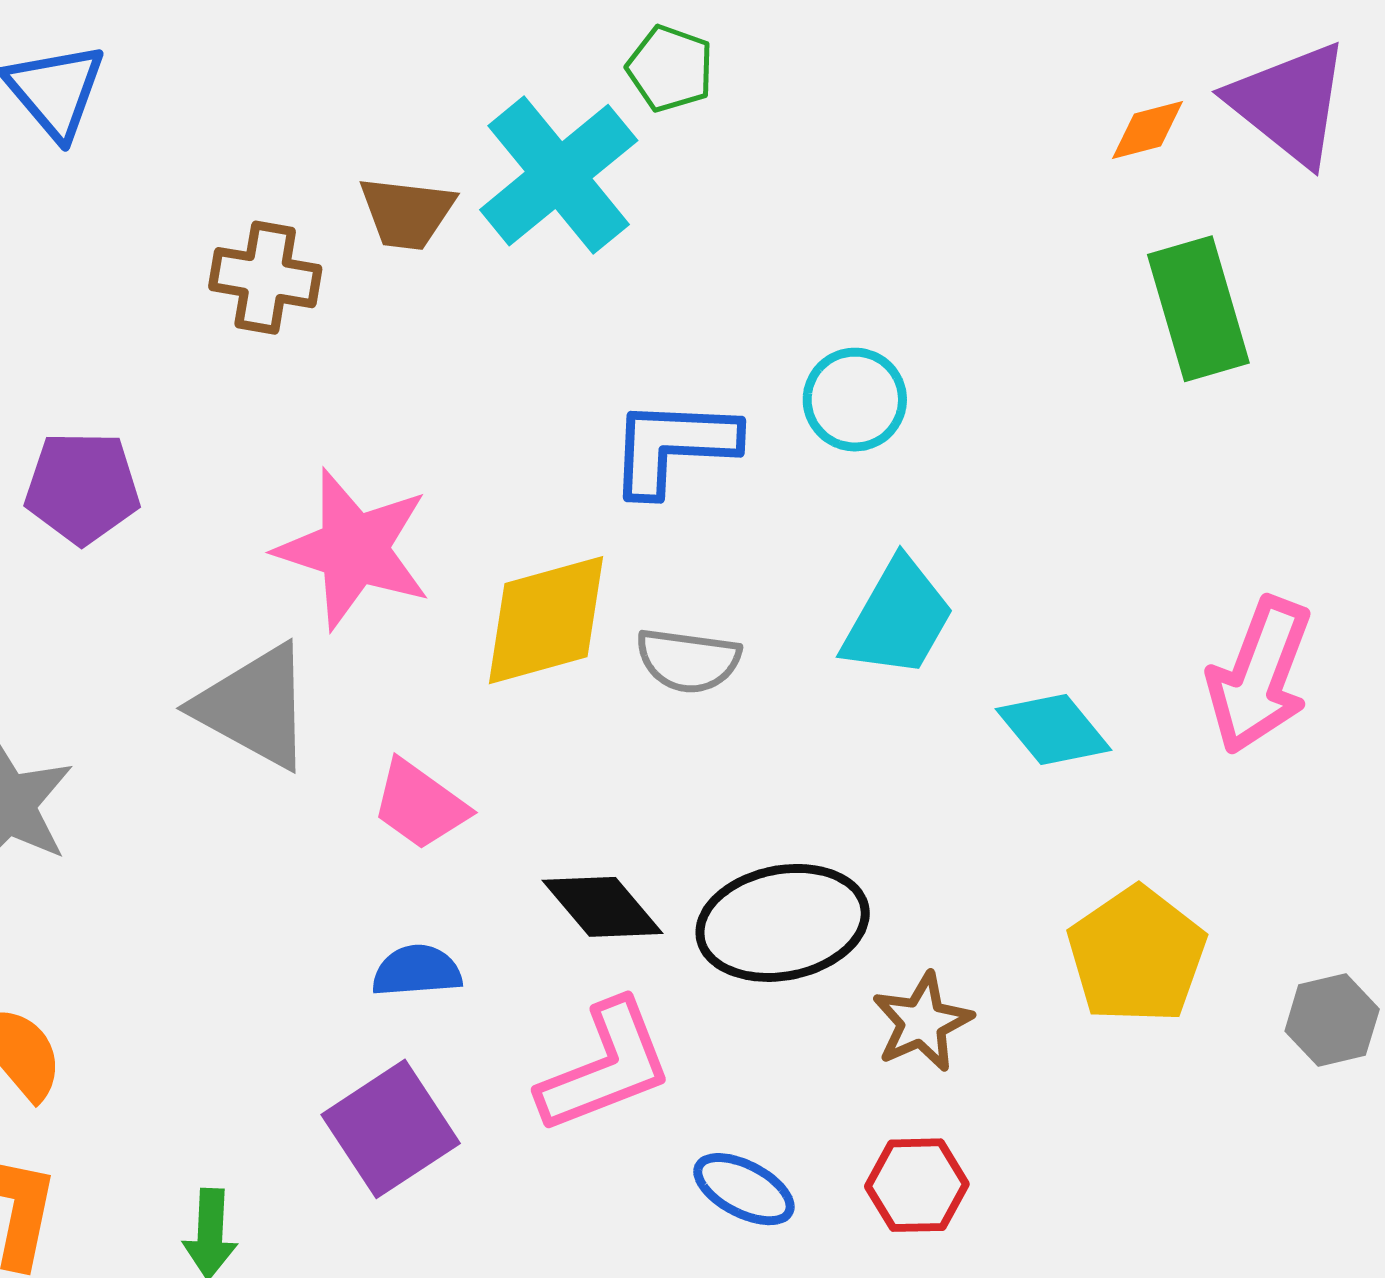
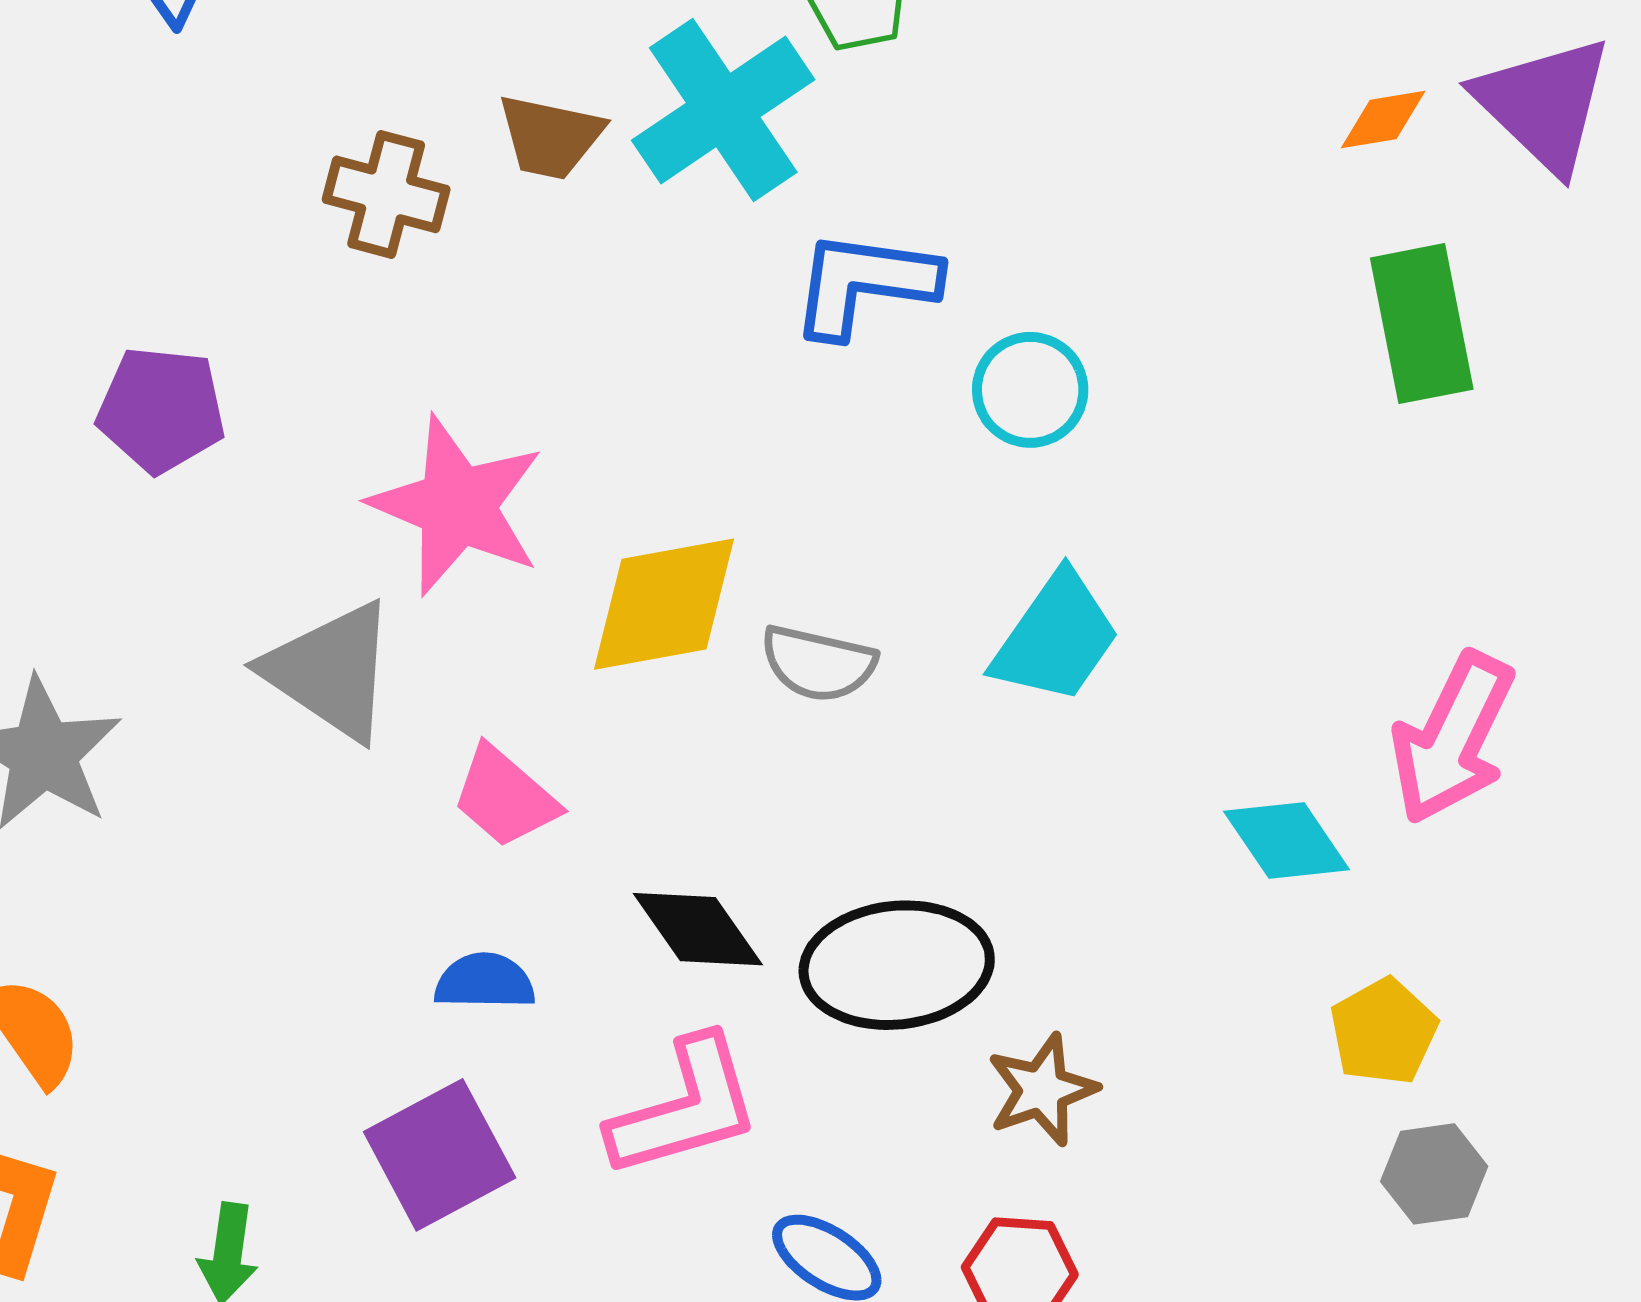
blue L-shape: (673, 446) -> (864, 284), moved
cyan diamond: (1054, 729) -> (1287, 840), moved
yellow pentagon: (1137, 955) -> (1383, 1032), moved, size x0.7
gray hexagon: (1332, 1020) -> (1434, 1174), moved

